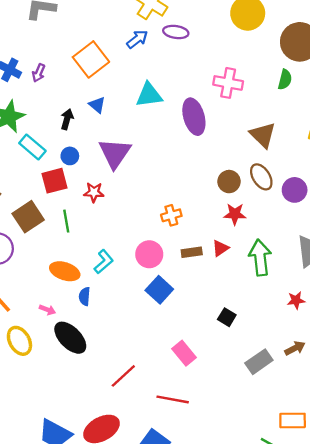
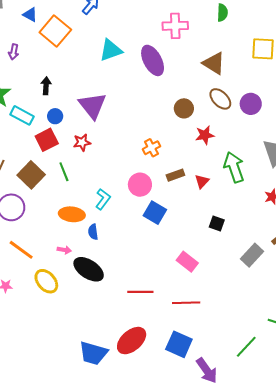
blue triangle: (97, 105) -> (30, 15), moved
brown circle: (229, 182) -> (184, 108), moved
red triangle: (220, 248) -> (202, 181), moved
red line: (123, 376) -> (140, 292), turned 55

